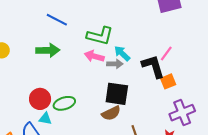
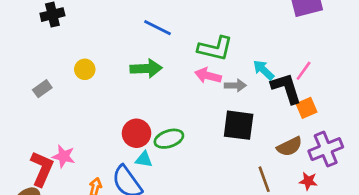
cyan arrow: (122, 53) -> (264, 70), moved
brown semicircle: (111, 113) -> (290, 147), moved

